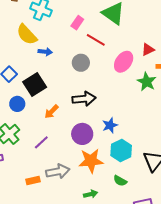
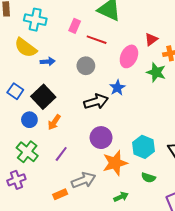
orange arrow: (51, 112) -> (54, 122), moved
blue star: (110, 125) -> (117, 88), moved

